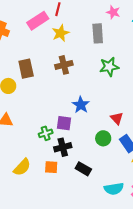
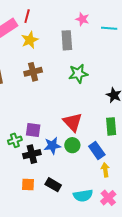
blue star: (81, 105) -> (52, 146), moved, turned 30
red triangle: (117, 118) -> (73, 122), moved, size x1.5
orange square: (51, 167) -> (28, 184), moved
black rectangle: (83, 169) -> (53, 185), moved

